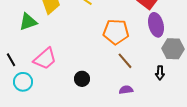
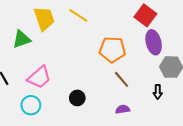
cyan circle: (23, 82) -> (31, 105), moved

